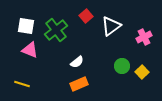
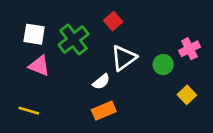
white triangle: (111, 26) -> (124, 58), moved
green circle: (122, 66) -> (163, 65), moved

